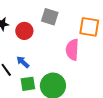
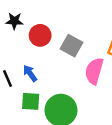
gray square: (50, 17) -> (72, 46), moved

